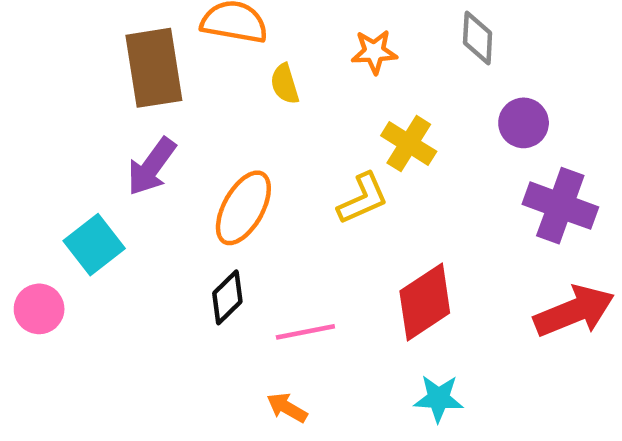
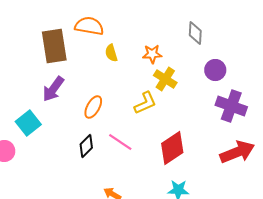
orange star: (374, 52) -> (152, 54), moved
orange ellipse: (243, 208) -> (93, 107), size x0.7
pink line: (305, 332) -> (120, 142), moved, turned 45

